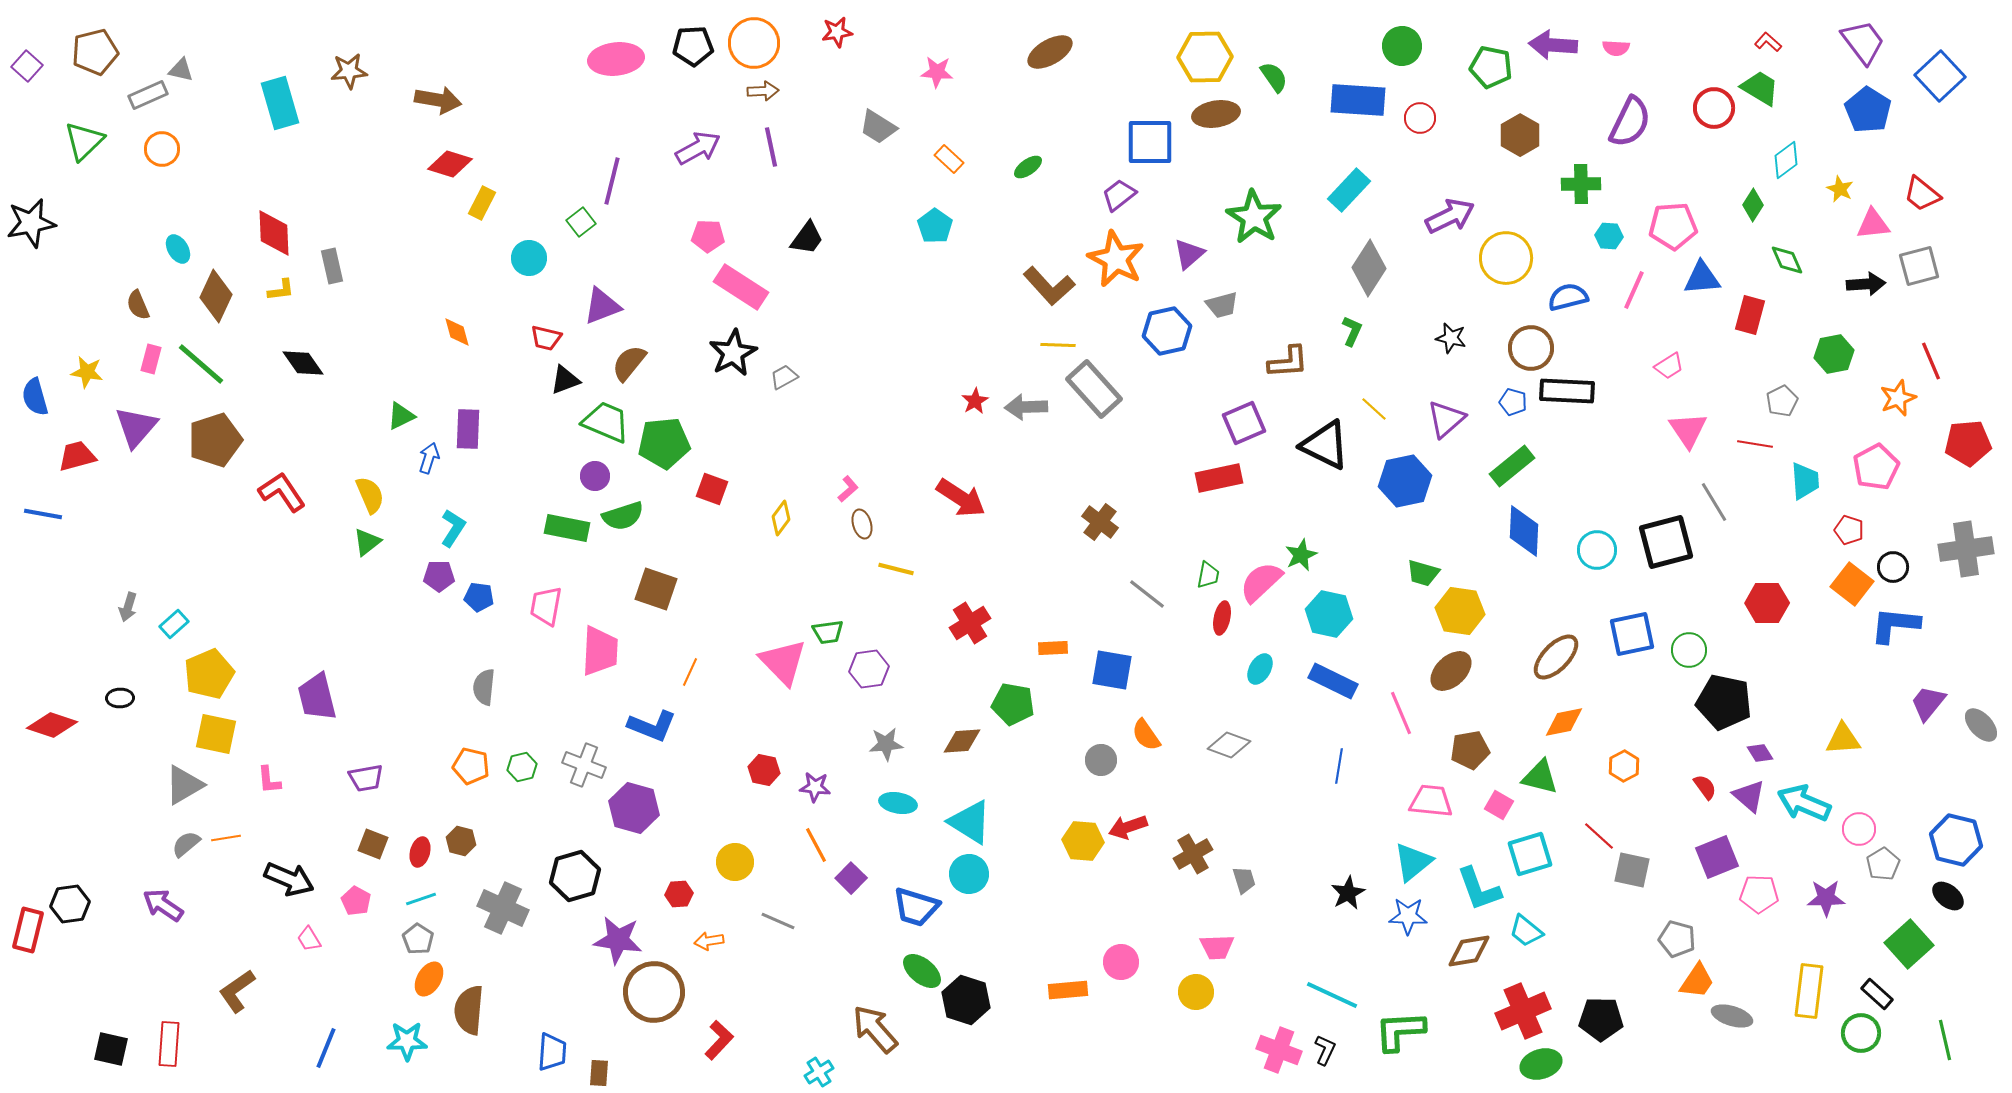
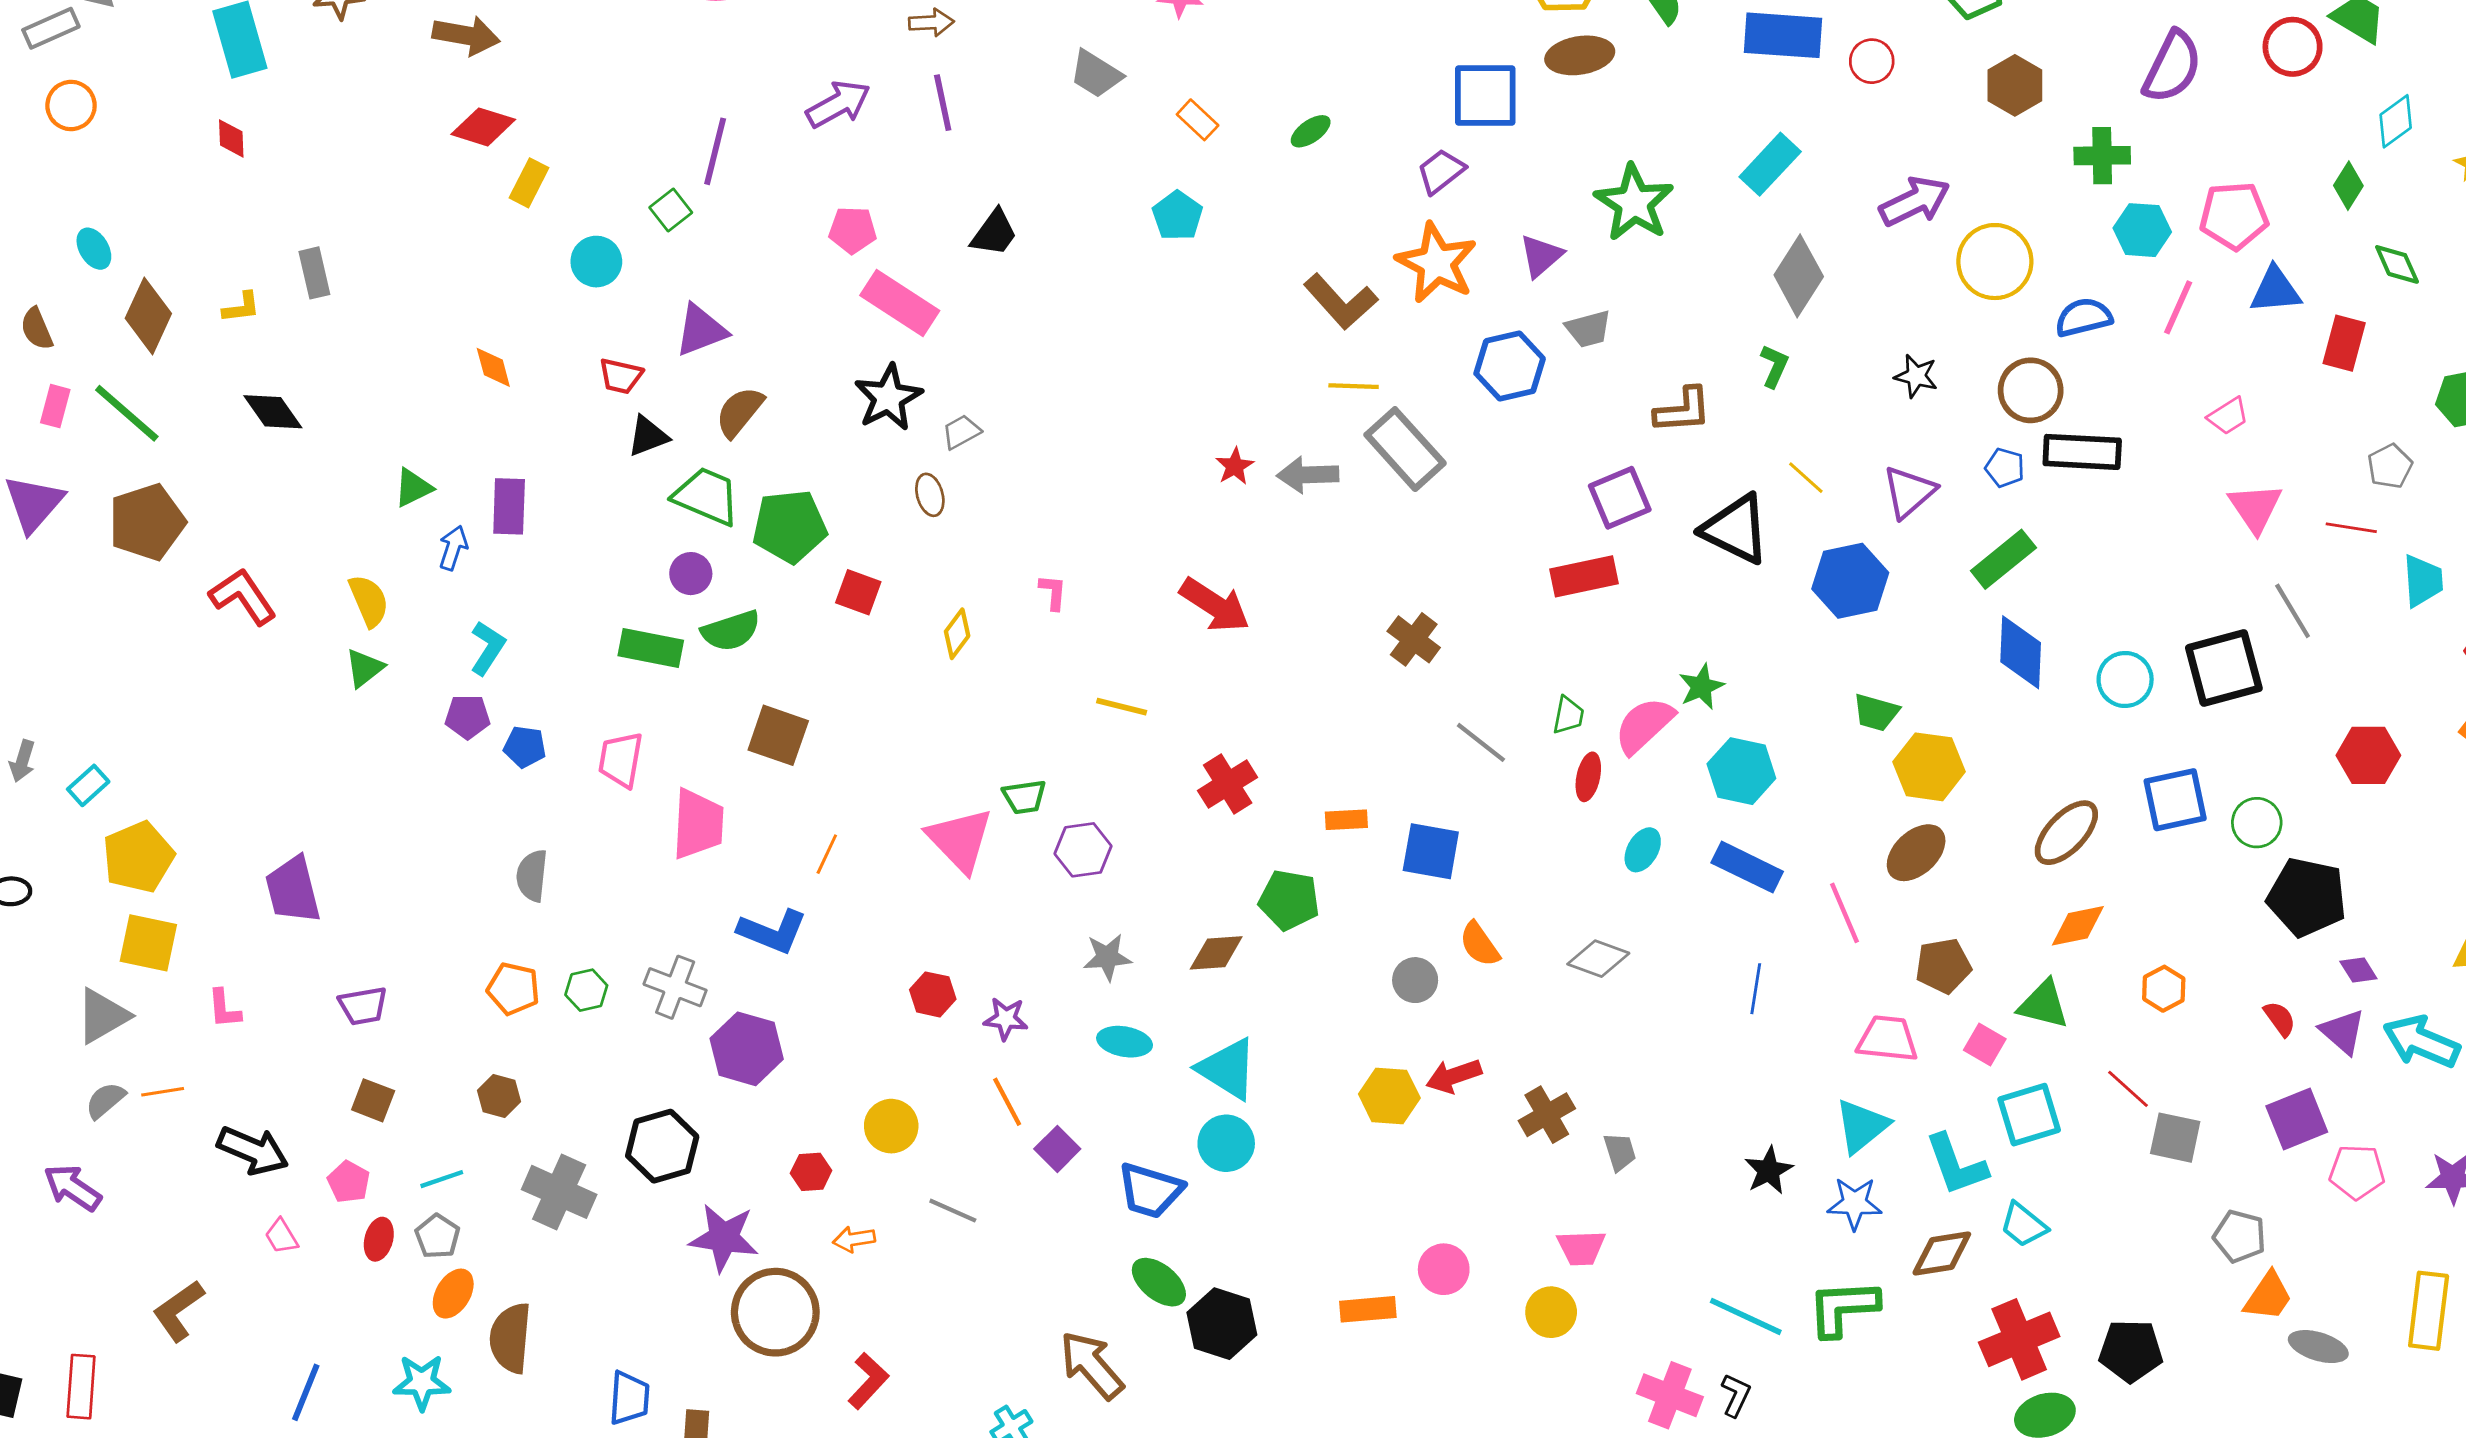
red diamond: (274, 233) -> (231, 138), moved, size x0.6
cyan hexagon: (1609, 236) -> (2142, 230), size x1.4
pink L-shape: (848, 489) -> (1053, 592), turned -44
brown ellipse: (862, 524) -> (930, 495), moved
red ellipse: (420, 852) -> (379, 1239), moved
green L-shape: (1400, 1031) -> (1843, 1308), moved

